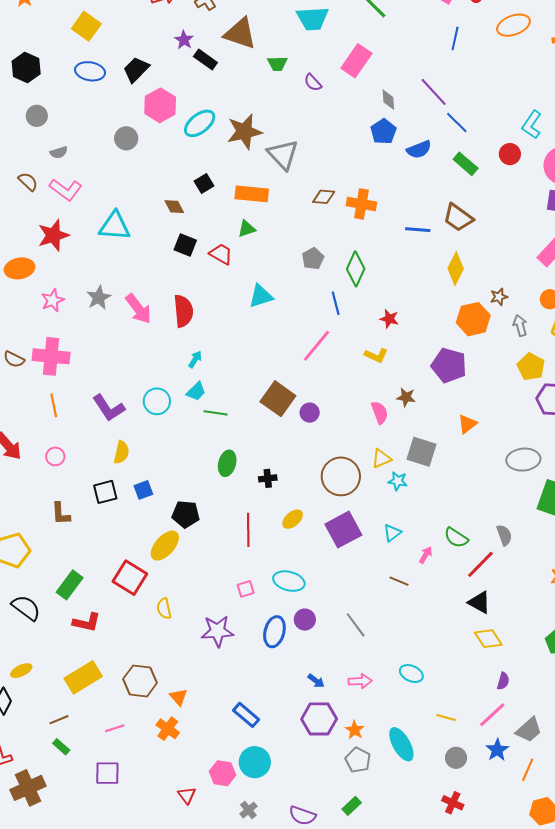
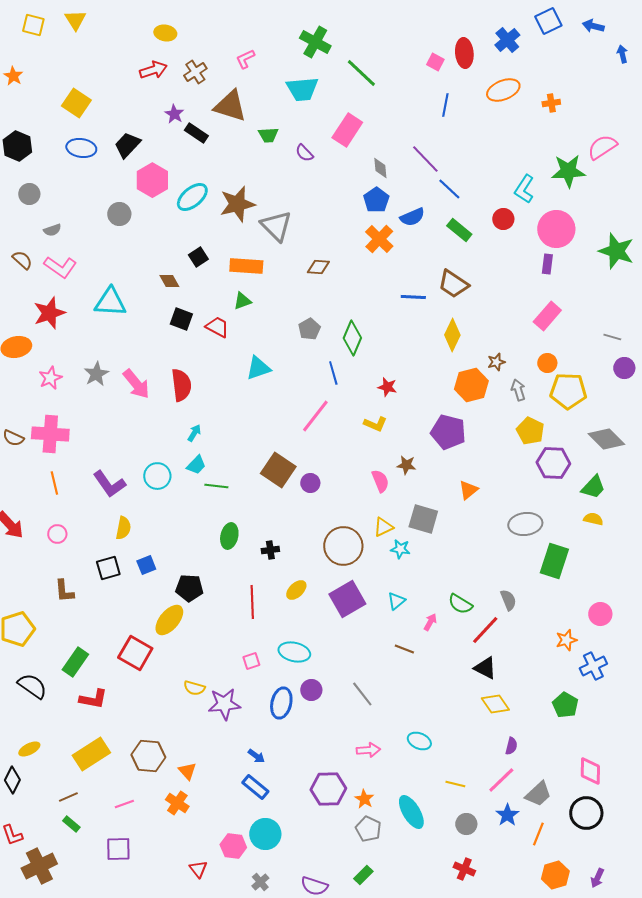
orange cross: (361, 204) -> (379, 239), moved, turned 36
yellow semicircle: (164, 609) -> (194, 688), moved, turned -60
blue arrow: (316, 681) -> (256, 756), moved

